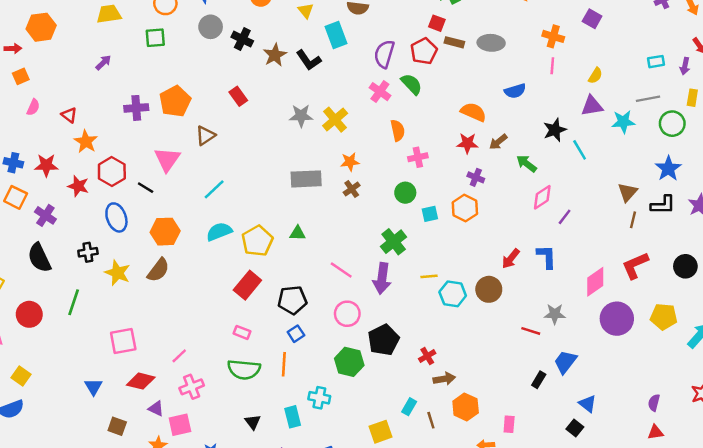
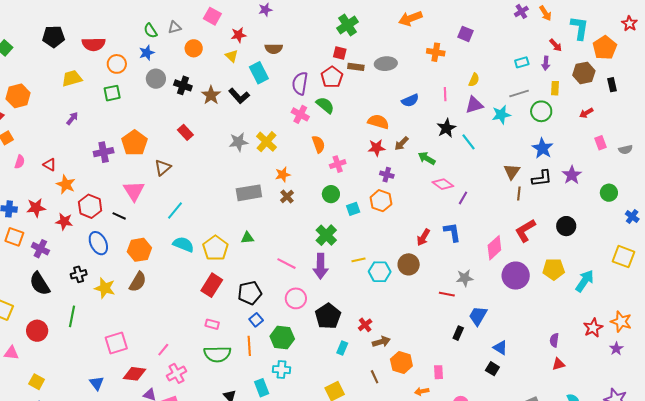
pink line: (552, 66) -> (445, 94), moved
pink diamond: (542, 197) -> (443, 184), turned 75
cyan semicircle: (219, 232) -> (183, 244), turned 50
green hexagon: (349, 362) -> (282, 338), moved
cyan rectangle: (409, 407) -> (342, 348), moved

